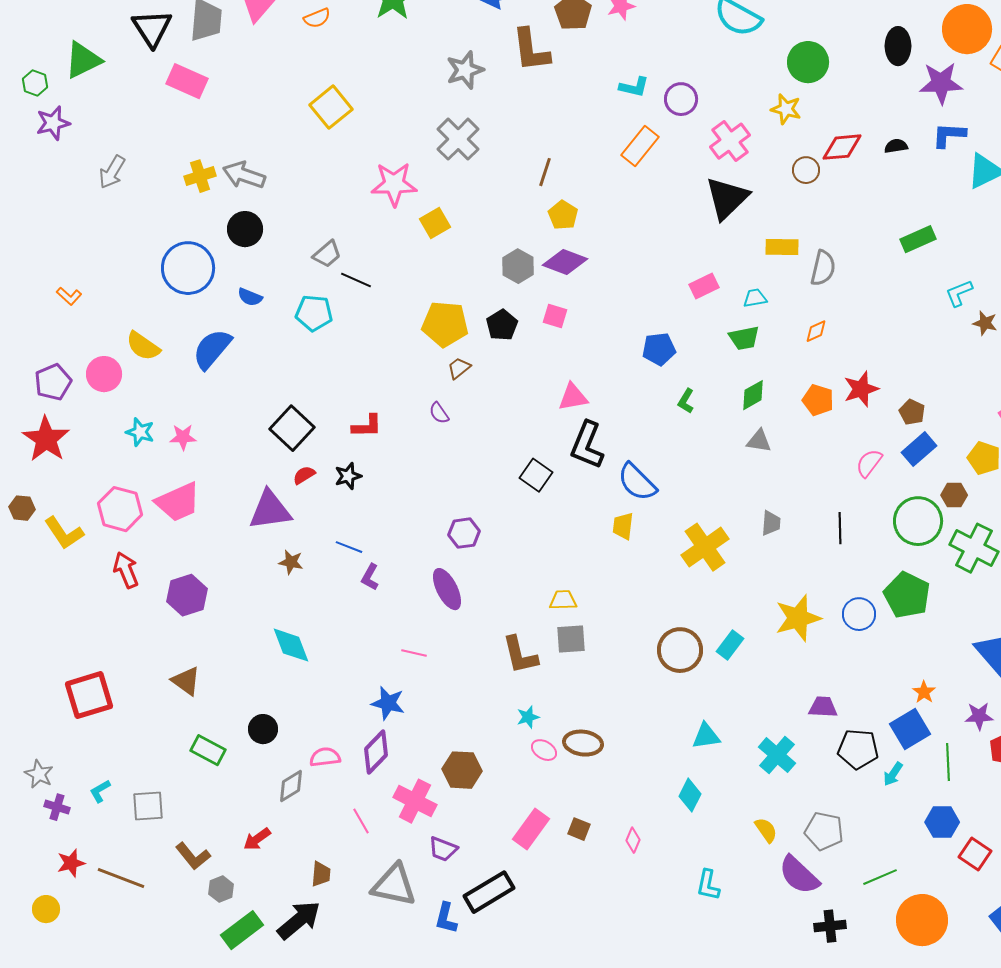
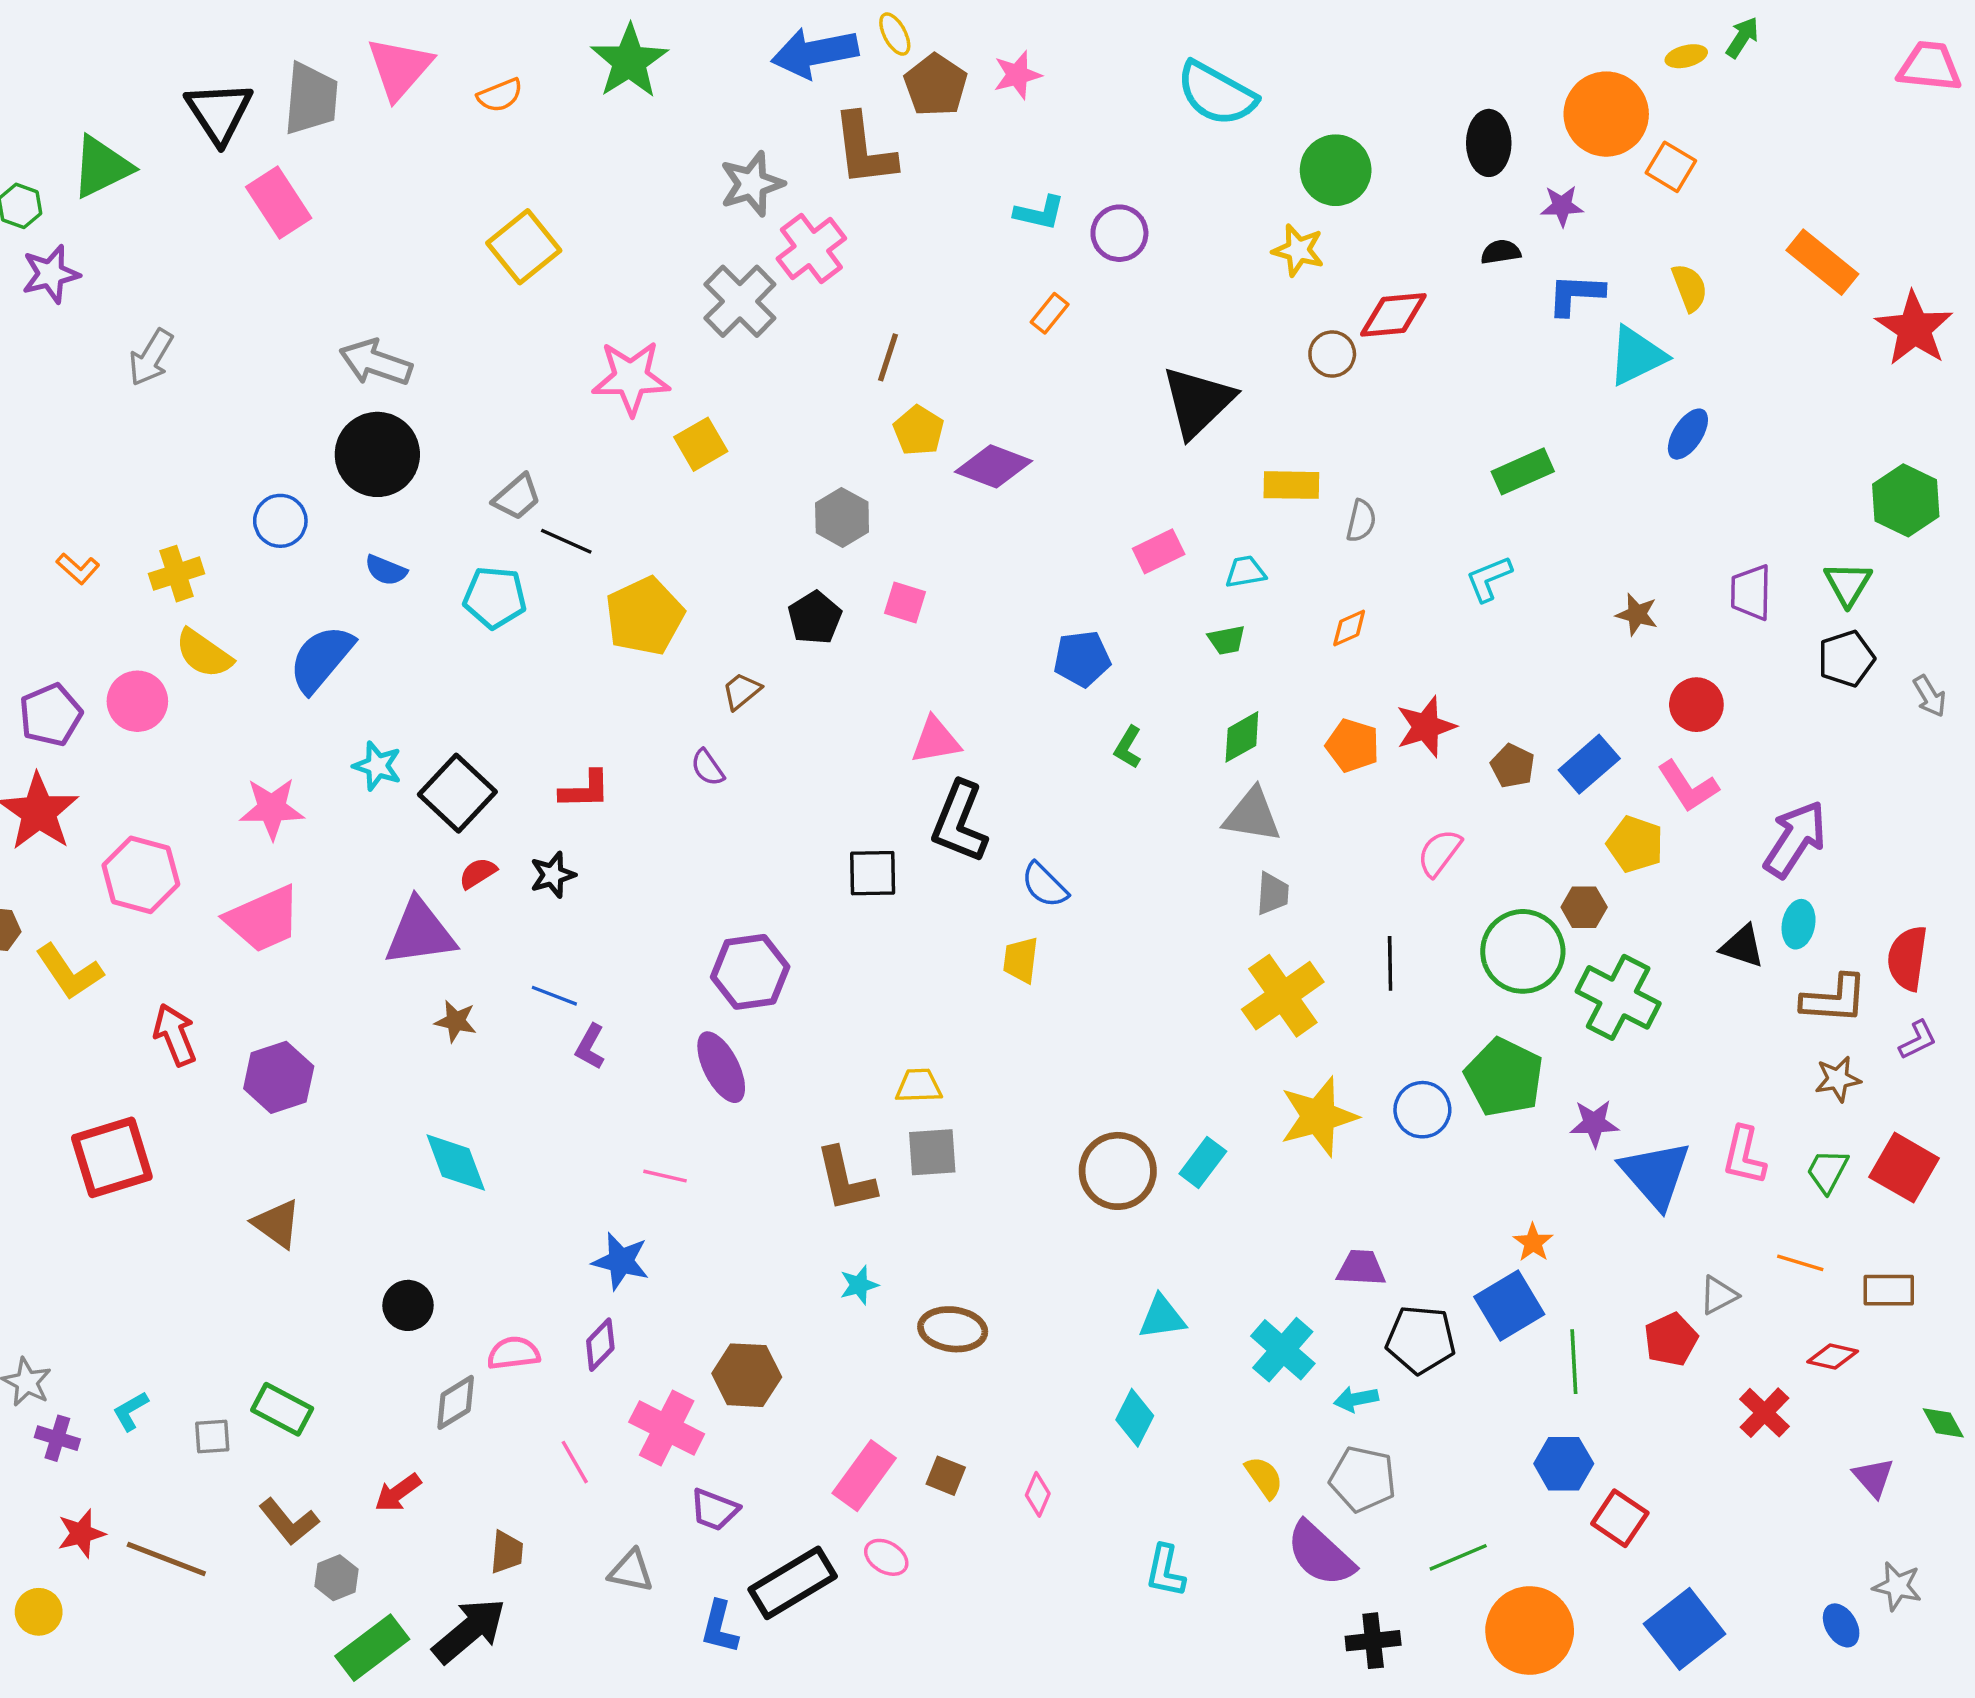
pink rectangle: (187, 81) -> (279, 203), turned 33
purple star: (941, 83) -> (1562, 206), size x0.6
pink cross: (730, 141) -> (811, 249), moved
orange rectangle: (640, 146) -> (1050, 313), size x0.6
black semicircle: (896, 146) -> (1501, 252), moved
yellow cross: (200, 176) -> (177, 574), moved
black circle: (245, 229) -> (377, 454), size x1.4
purple diamond: (565, 262) -> (993, 466), moved
blue circle: (188, 268) -> (280, 521), size x0.6
gray semicircle: (823, 268) -> (1361, 521), size x0.7
cyan L-shape: (959, 293) -> (1489, 579), moved
yellow pentagon: (445, 324) -> (645, 616), moved, turned -30
green trapezoid: (744, 338) -> (1227, 640), size x0.7
cyan star: (140, 432) -> (377, 766), moved
pink star: (183, 437) -> (272, 808), size x1.4
gray triangle: (759, 441) -> (1252, 815), size x1.4
blue rectangle: (919, 449) -> (1589, 764), moved
black square: (536, 475) -> (873, 873), turned -36
blue semicircle: (637, 482) -> (1045, 885), size x0.7
pink hexagon: (120, 509) -> (141, 875), moved
gray trapezoid: (771, 523) -> (1273, 894), moved
purple hexagon: (464, 533) -> (750, 972), size x1.4
yellow cross: (705, 547) -> (1283, 996), moved
red square: (89, 695) -> (112, 1157), moved
purple star: (979, 716) -> (1594, 1123), moved
green rectangle: (208, 750) -> (282, 1409), moved
pink ellipse: (544, 750) -> (886, 1557), moved
purple diamond: (376, 752) -> (600, 1345), size x0.7
cyan arrow: (893, 774) -> (1356, 1399), moved, turned 45
gray square: (148, 806) -> (212, 1436), size x0.7
gray triangle: (394, 885) -> (631, 1571), size x0.6

